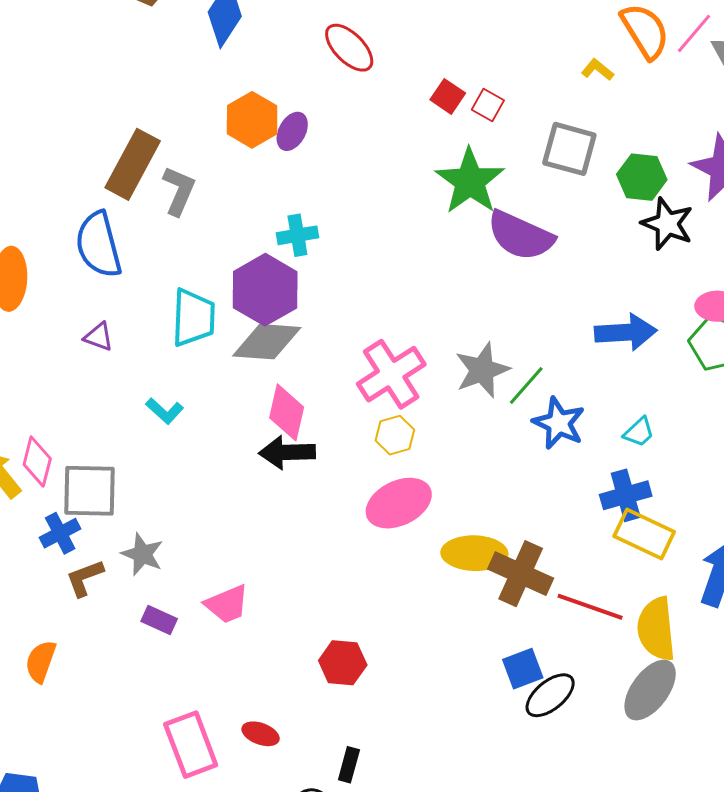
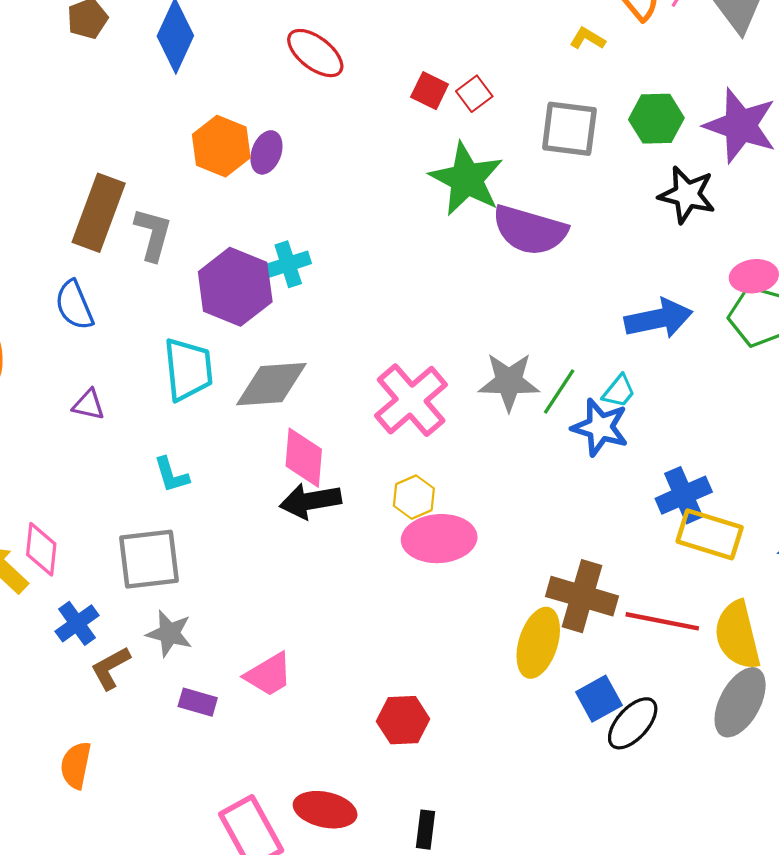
red square: (488, 105) -> (474, 94), turned 32
green hexagon: (642, 177) -> (656, 119), moved
blue semicircle: (99, 245) -> (74, 305), size x0.7
purple hexagon: (265, 290) -> (235, 287), moved
gray star: (482, 370) -> (509, 382), turned 30
cyan L-shape: (165, 411) -> (171, 475), turned 39
cyan trapezoid: (639, 432) -> (619, 391), moved
yellow hexagon: (395, 435) -> (414, 497), moved
gray square: (90, 491) -> (149, 559), moved
pink ellipse: (399, 503) -> (439, 539), turned 30
yellow ellipse: (474, 553) -> (538, 643), moved, turned -66
red ellipse: (261, 734) -> (325, 810), size x1.5

